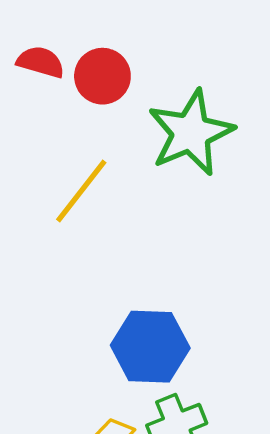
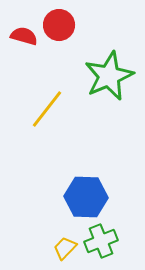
red circle: (102, 76) -> (59, 25), moved

